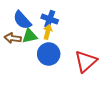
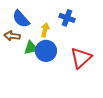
blue cross: (50, 19) -> (67, 18), moved
green triangle: (30, 36) -> (31, 48), moved

